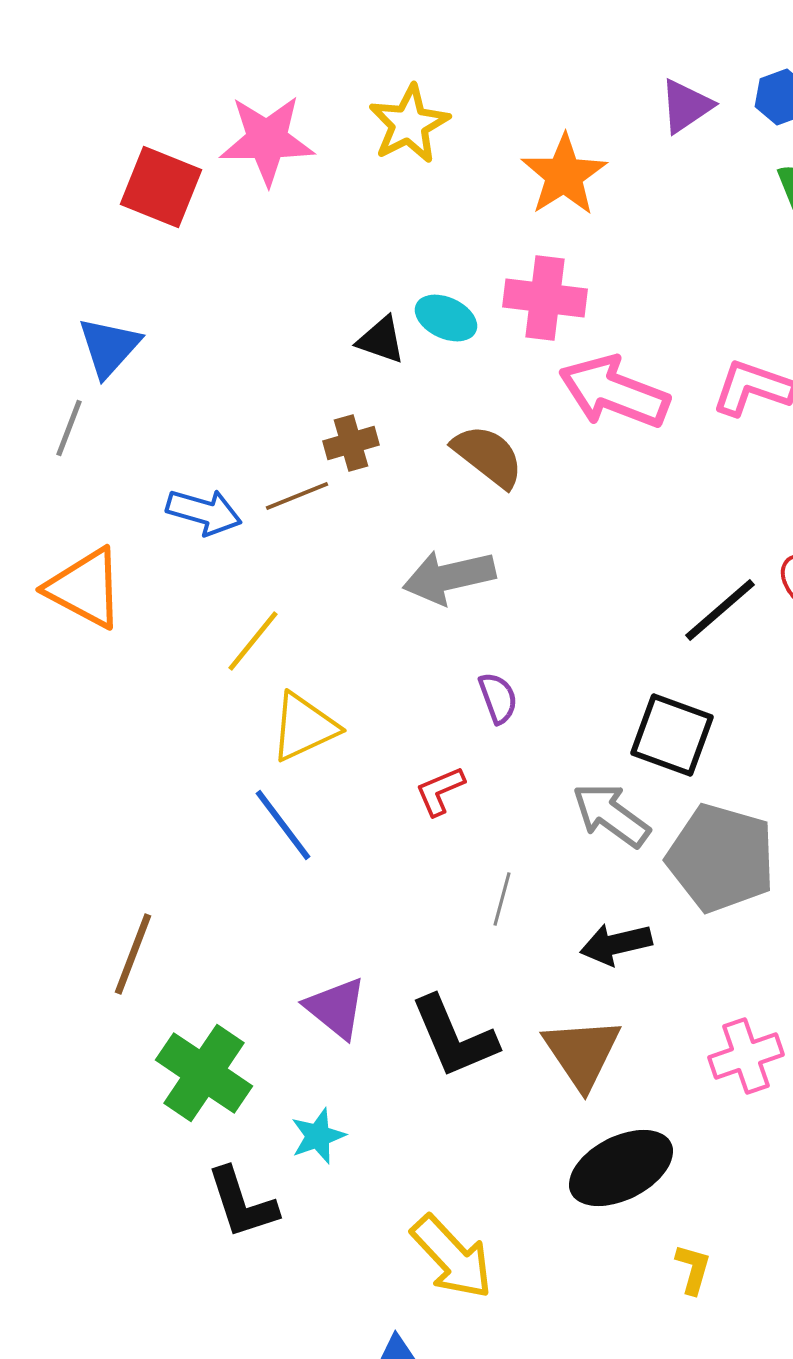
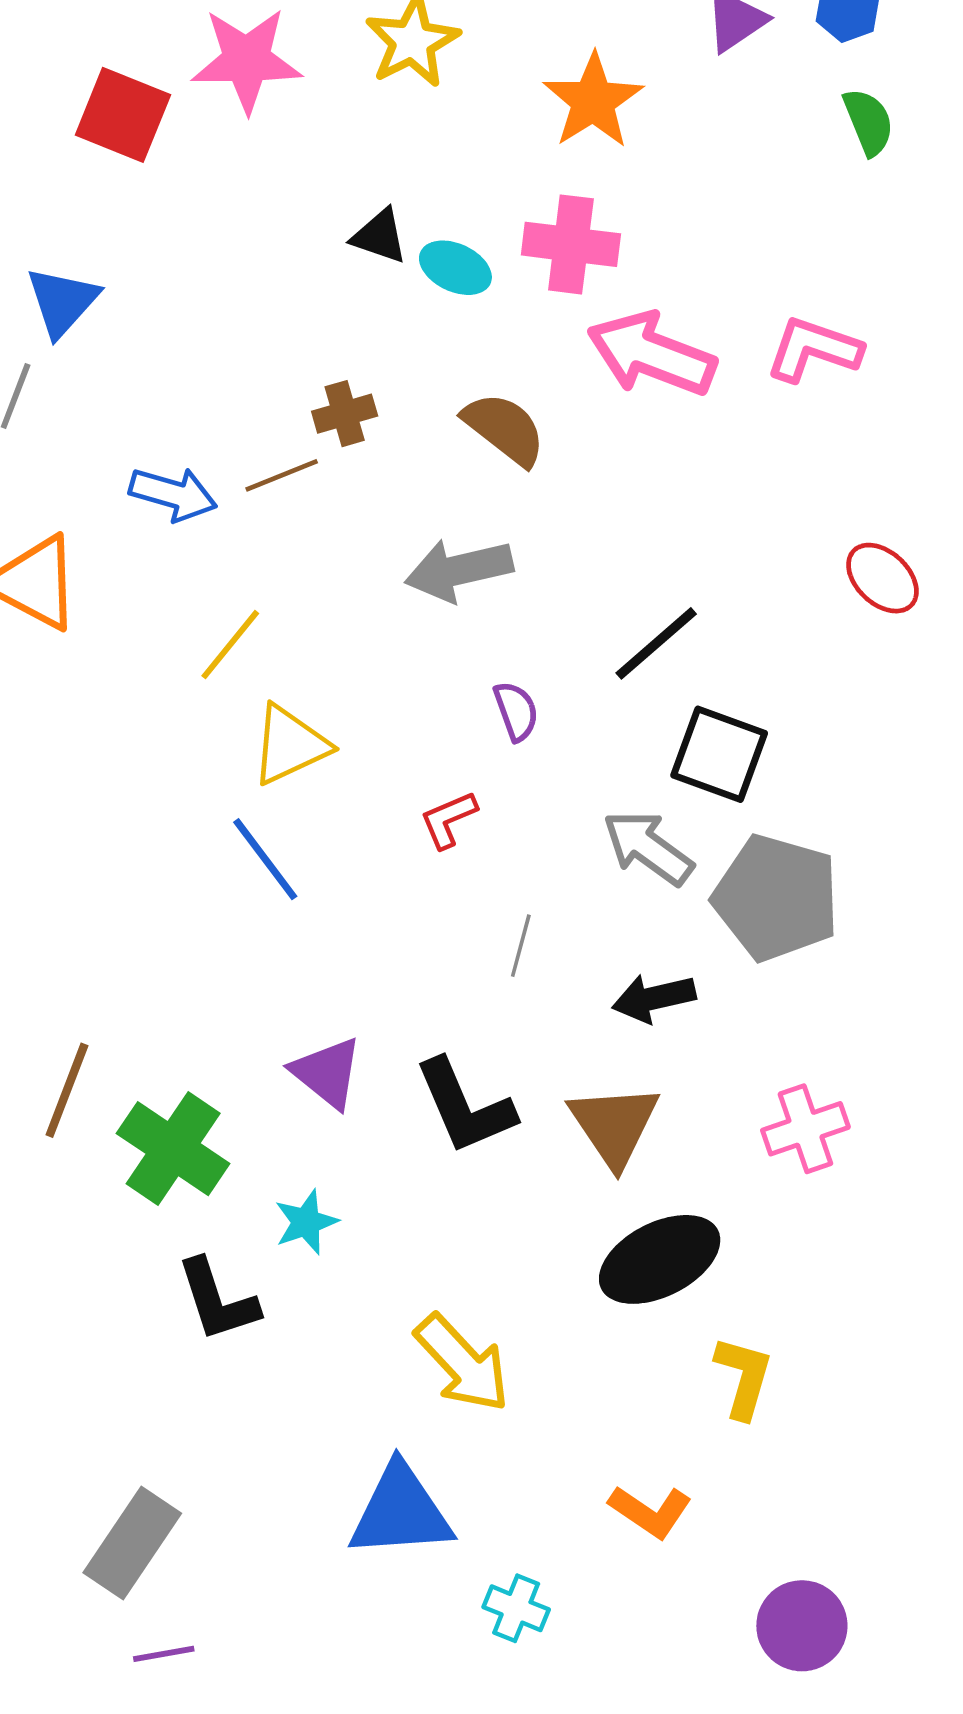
black triangle: (381, 340) -> (380, 236), moved
black line: (720, 610) -> (656, 643), moved
brown line: (133, 954) -> (67, 1090), moved
yellow L-shape: (693, 1269) -> (744, 1377), size x1.4

